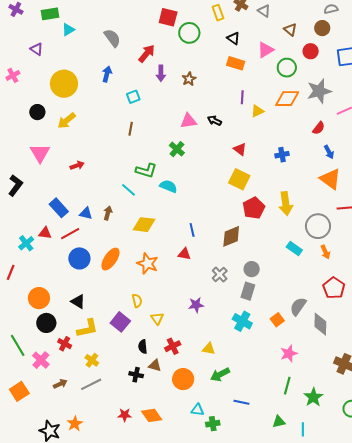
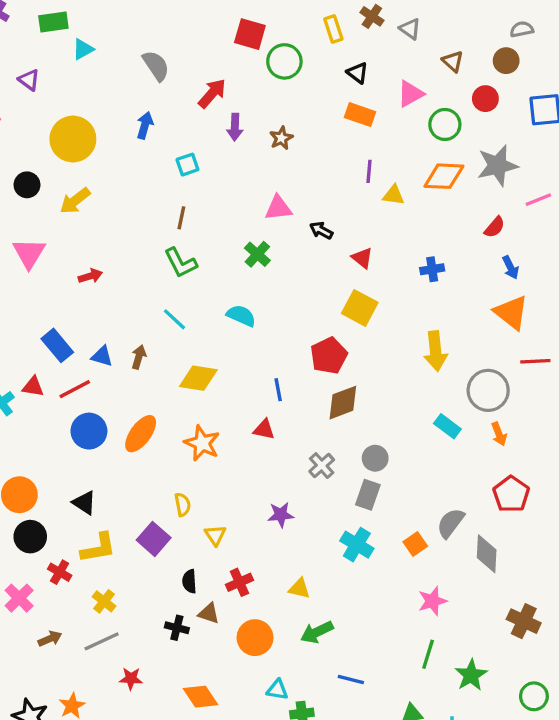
yellow triangle: (257, 111) -> (394, 195), turned 32
black arrow: (215, 121) -> (321, 230), moved
green L-shape: (146, 171) -> (181, 263), moved, turned 45
red pentagon: (254, 208) -> (329, 356), moved
red star: (125, 415) -> (131, 679), moved

